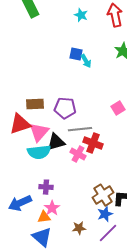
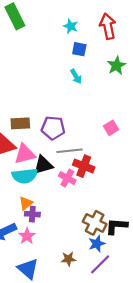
blue square: (76, 54) -> (79, 49), moved
pink triangle: (39, 132) -> (25, 154), turned 35
brown cross: (103, 195) -> (95, 223), turned -30
pink star: (52, 208) -> (27, 236), moved
orange triangle: (44, 217) -> (26, 203), moved, turned -32

